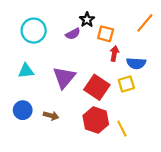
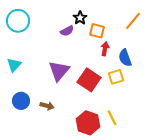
cyan circle: (34, 31) -> (18, 21), moved
blue semicircle: (136, 63) -> (125, 58), turned 66
cyan triangle: (26, 71) -> (14, 65), moved, turned -42
red hexagon: (96, 120) -> (88, 123), moved

